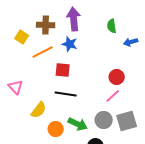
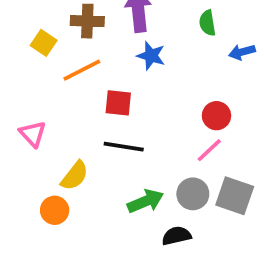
blue star: (70, 44) -> (151, 56), moved
gray square: (127, 121) -> (235, 196), turned 35
green arrow: (78, 124) -> (146, 201), turned -48
orange circle: (56, 129) -> (55, 210), moved

